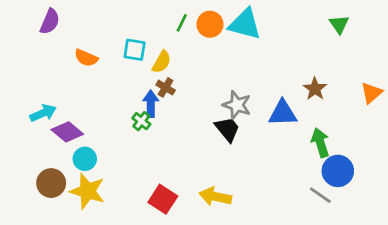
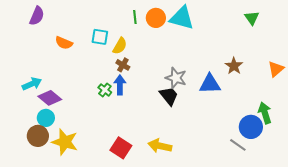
green line: (182, 23) -> (135, 17), turned -32
blue arrow: (151, 104) -> (120, 85), moved
green arrow: (320, 143) -> (265, 113), moved
cyan circle: (85, 159) -> (46, 118), moved

